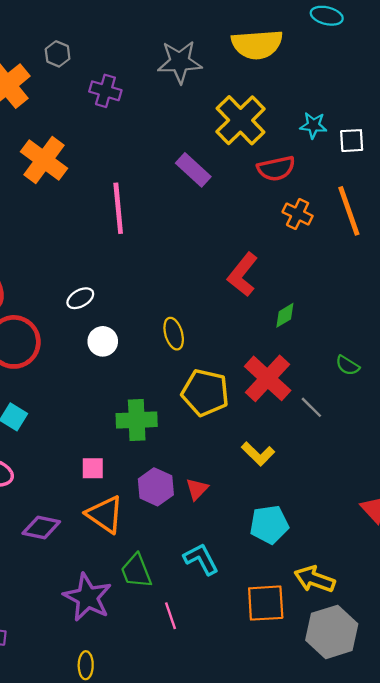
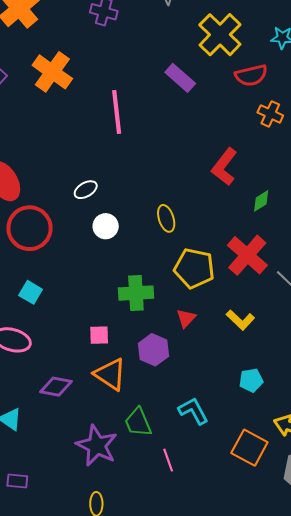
red triangle: (197, 489) -> (186, 318), moved
cyan pentagon: (269, 524) -> (251, 380), size x0.7
orange square: (266, 603) -> (249, 448), turned 33

